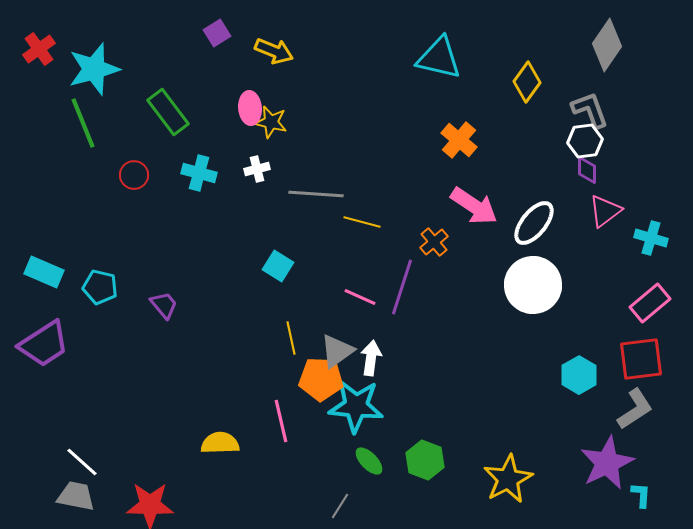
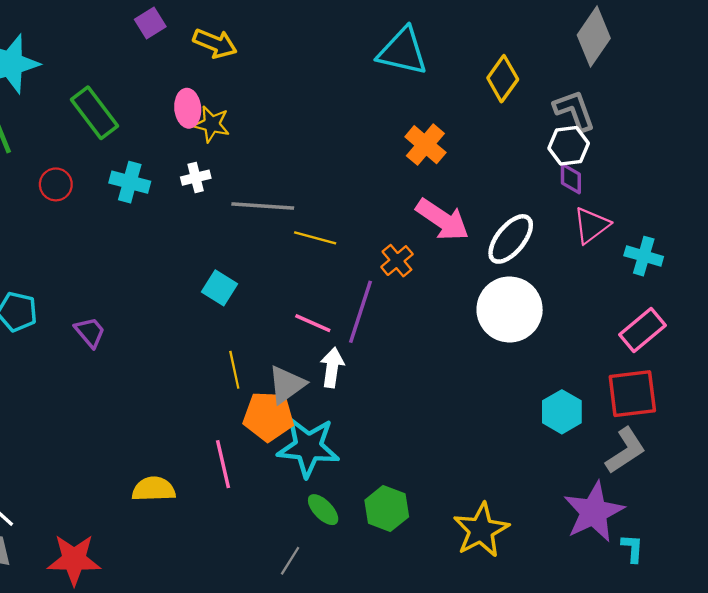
white arrow: (371, 358) -> (332, 367), moved

